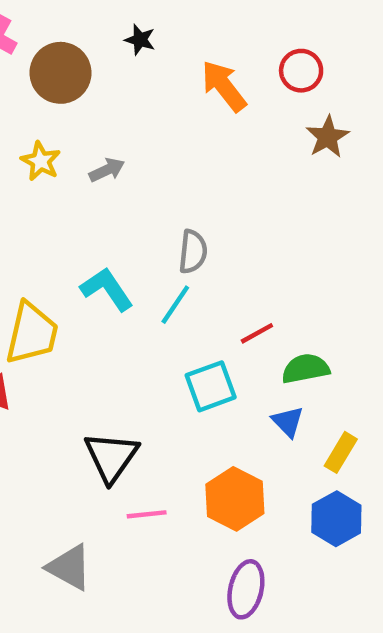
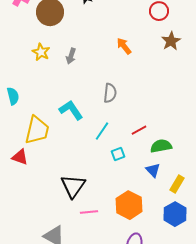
orange arrow: (224, 86) -> (124, 46), moved, size x0.7
gray arrow: (107, 170) -> (71, 56), turned 133
cyan line: (175, 305) -> (102, 131), moved
cyan square: (211, 386) -> (118, 154), size x0.6

